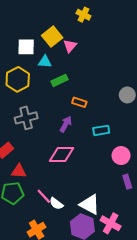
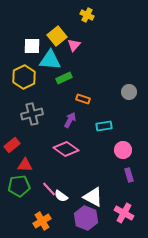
cyan triangle: (45, 62) -> (50, 60), size x1.6
pink diamond: (62, 154) -> (66, 149), turned 35
pink cross: (111, 223) -> (124, 213), moved

